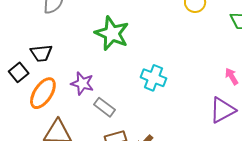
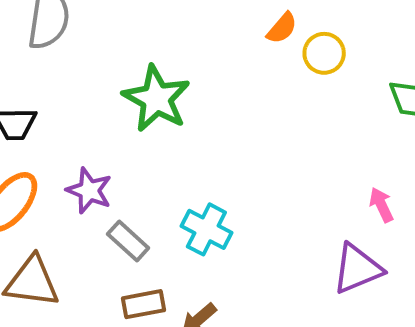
cyan cross: (154, 78) -> (206, 229), moved

